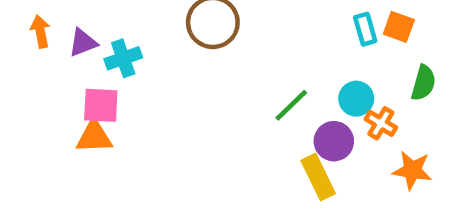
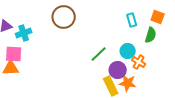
orange square: (399, 27) -> (158, 17), moved
green semicircle: (423, 83) -> (151, 35), moved
orange star: (412, 170) -> (128, 83), moved

